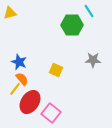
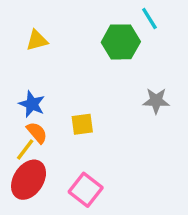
yellow triangle: (10, 13) -> (37, 40), moved
yellow square: (56, 70) -> (82, 124), moved, turned -32
red ellipse: (30, 102) -> (29, 180), moved

